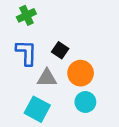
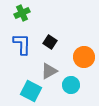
orange circle: (81, 73) -> (84, 57), moved
gray triangle: (47, 78) -> (49, 71), moved, turned -30

